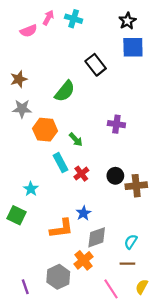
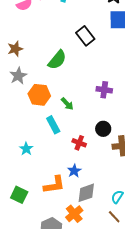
gray star: (22, 109) -> (18, 76), turned -30
red cross: (81, 174) -> (79, 143), moved, turned -32
black circle: (115, 176) -> (103, 129), moved
green square: (16, 215) -> (19, 195), moved
brown line: (127, 264) -> (114, 217), turned 48

